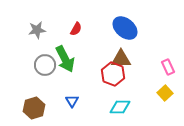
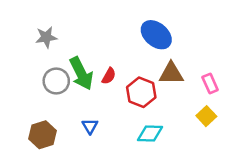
red semicircle: (76, 29) -> (109, 76), moved
brown triangle: (121, 59) -> (171, 73), moved

